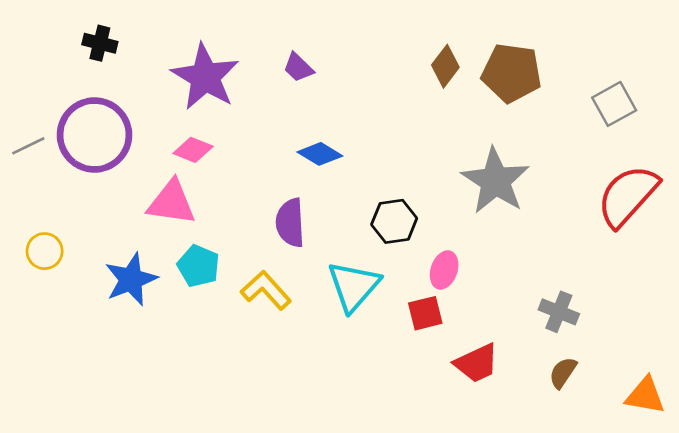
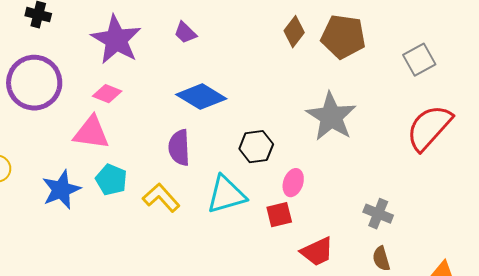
blue diamond: (320, 154) -> (201, 97), size x1.5
cyan triangle: (354, 286) -> (226, 195), turned 33
brown semicircle: (563, 373) -> (381, 259), turned -50

